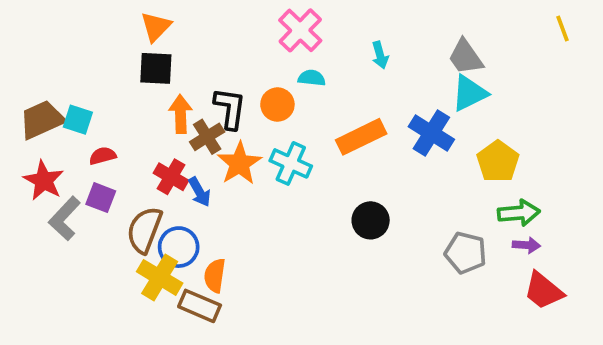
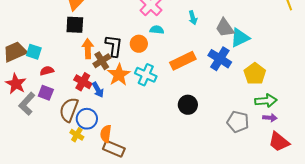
gray trapezoid: (466, 57) -> (225, 28), moved
yellow cross: (160, 277) -> (77, 135), size x0.6
brown rectangle: (200, 306) -> (114, 149), moved

